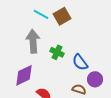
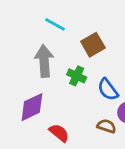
brown square: (62, 16) -> (93, 45), moved

